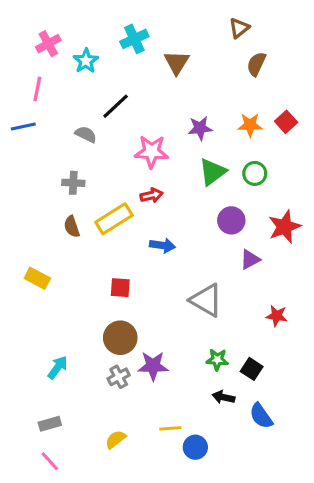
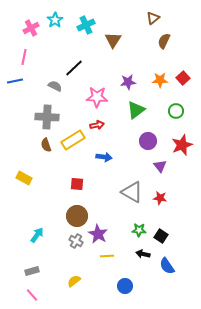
cyan star: (86, 61) -> (55, 20), moved
green circle: (255, 173) -> (176, 111), moved
gray cross: (73, 183) -> (47, 117), size x1.6
purple triangle: (250, 259) -> (160, 166), turned -40
red star: (277, 316) -> (160, 198), moved
purple star: (153, 366) -> (98, 234), turned 30
gray cross: (119, 377) -> (76, 241), turned -32
yellow line: (170, 428) -> (107, 256), moved

